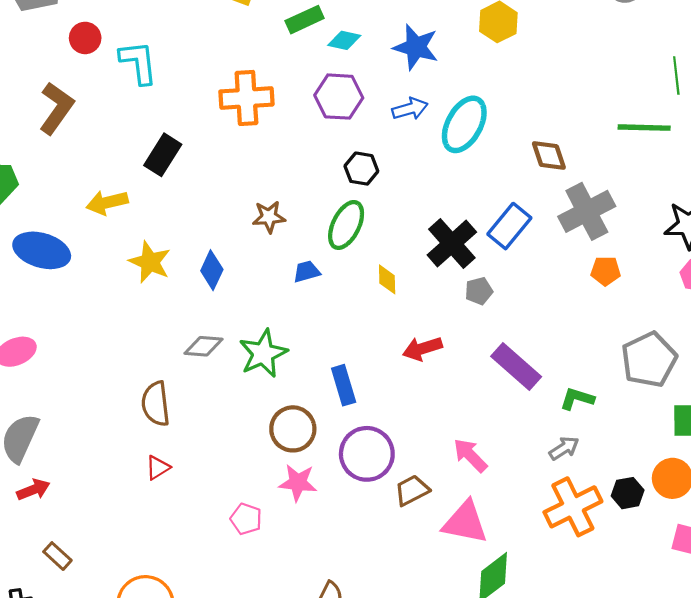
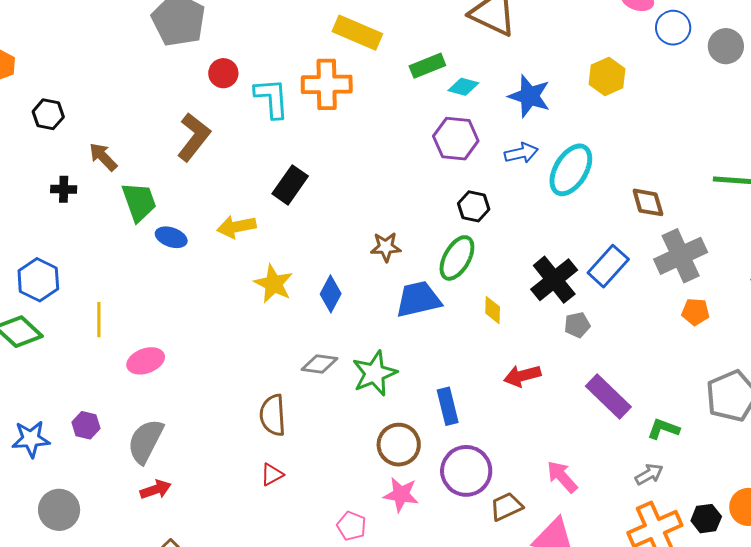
orange cross: (246, 98) -> (327, 84), moved
blue ellipse: (42, 250) -> (171, 237), moved, size x0.6
blue trapezoid: (307, 272) -> (418, 299), size x1.8

